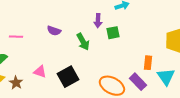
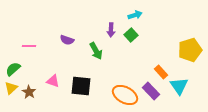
green square: (113, 33) -> (131, 35), moved, turned -32
orange rectangle: (148, 63) -> (161, 72), turned -48
black square: (68, 77) -> (81, 86), turned 35

